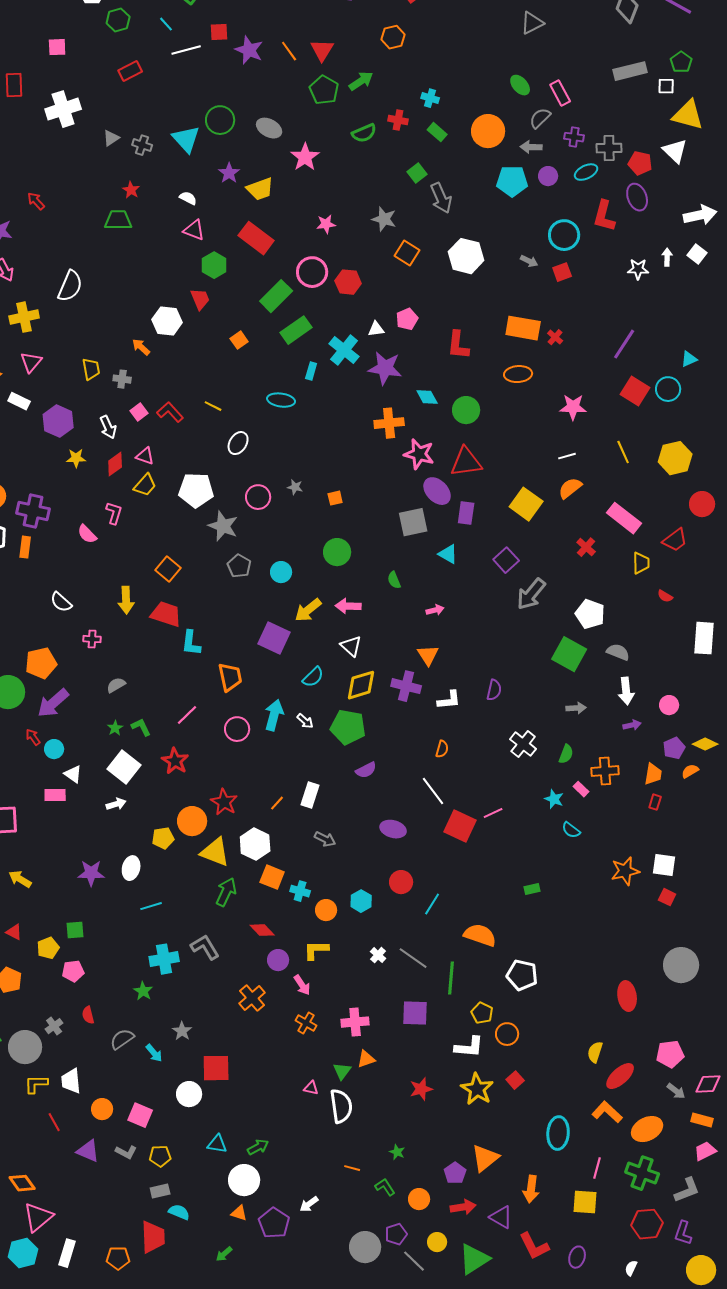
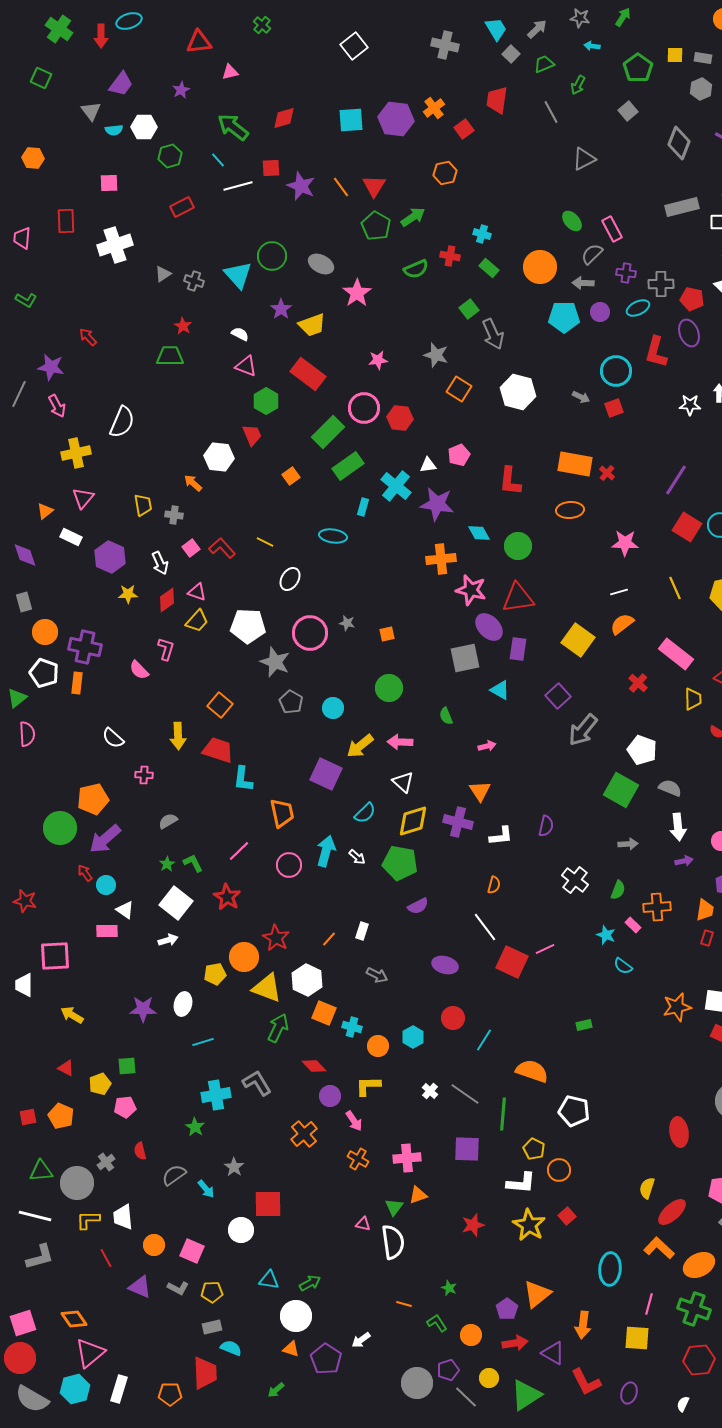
pink circle: (258, 497) -> (310, 633), size x1.4
white rectangle: (310, 795) -> (362, 931), size x0.7

